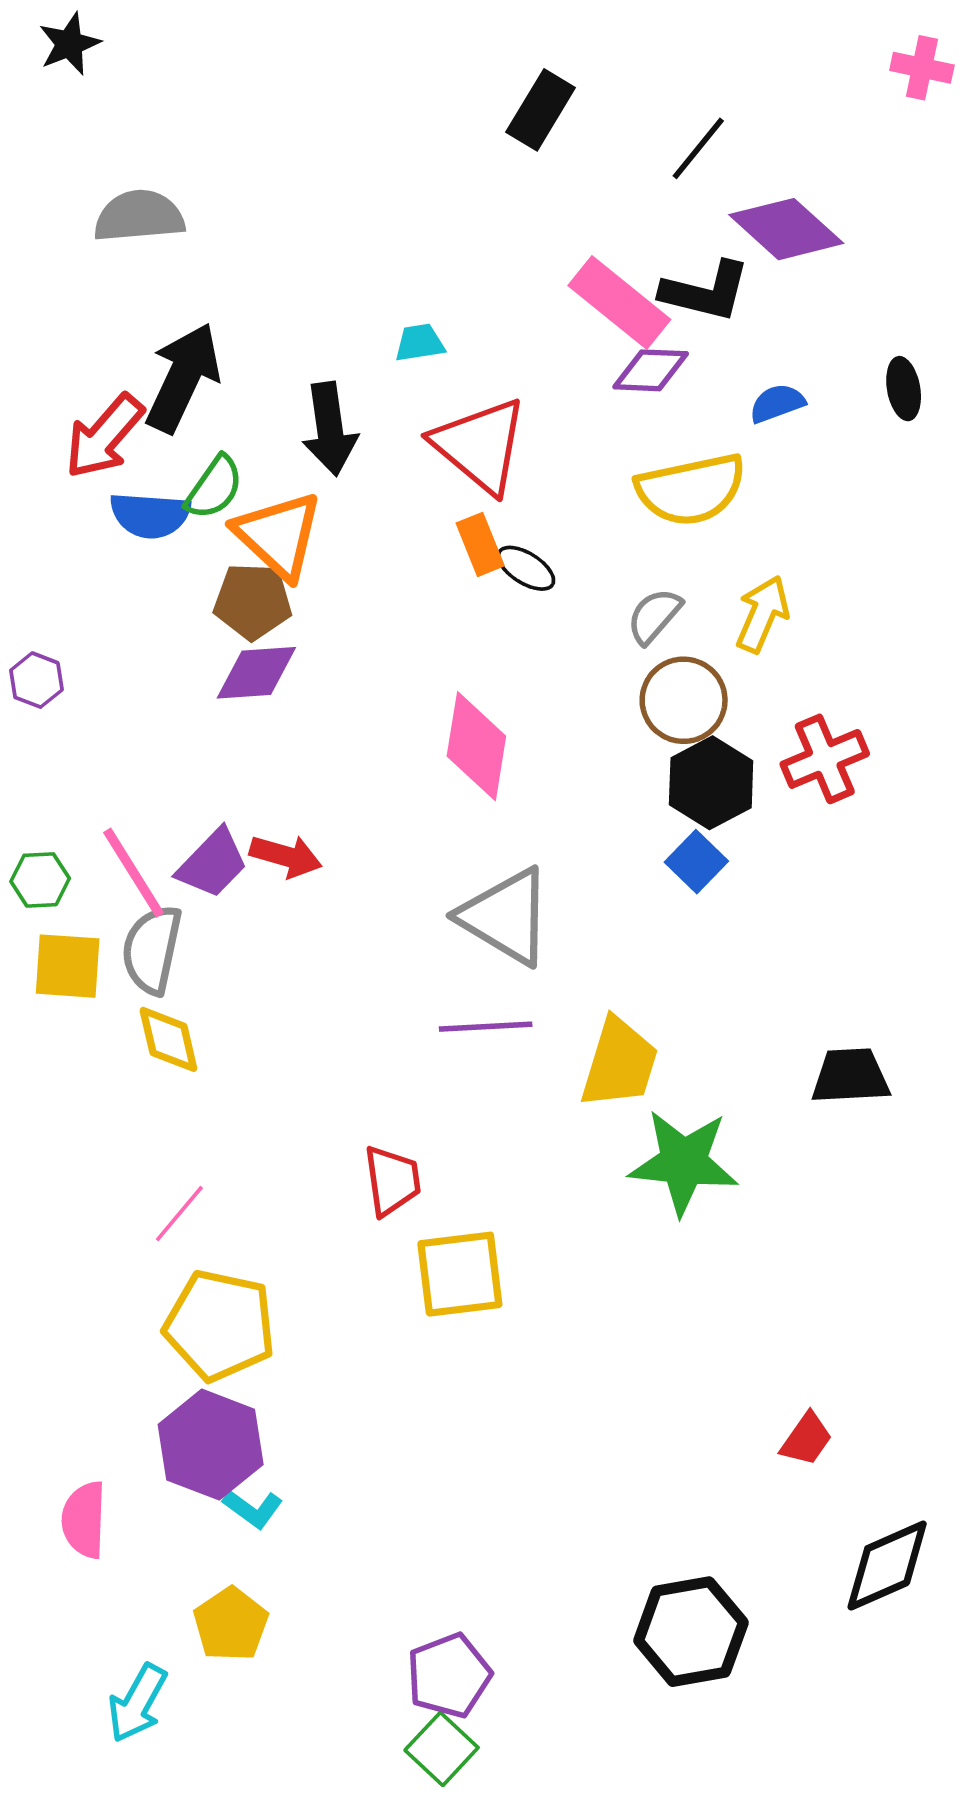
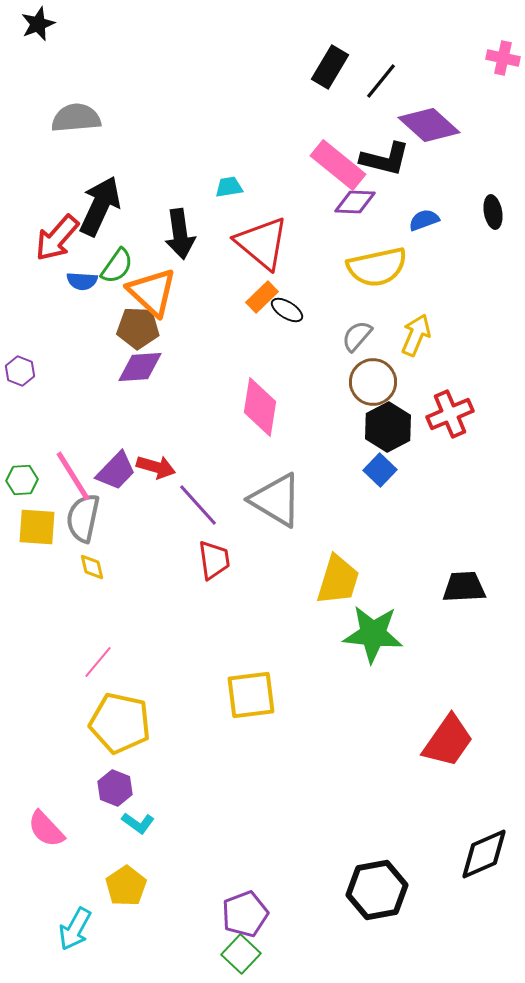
pink cross: (922, 68) -> (503, 58), moved
black rectangle: (541, 110) -> (330, 67), moved
blue semicircle: (150, 515) -> (82, 281), size x0.7
orange rectangle: (480, 544) -> (262, 297), turned 68
purple line: (486, 1027) -> (198, 505), moved, turned 51
yellow diamond: (168, 1039) -> (92, 567), size x0.7
red trapezoid: (392, 1181) -> (214, 560), moved
red trapezoid: (806, 1439) -> (448, 741), moved, size x1.8
purple hexagon: (211, 1445) -> (115, 788), size x0.6
pink semicircle: (84, 1520) -> (46, 829), turned -45

